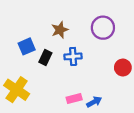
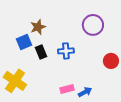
brown star: (60, 30) -> (38, 27), moved
black rectangle: (45, 58) -> (41, 52), turned -48

